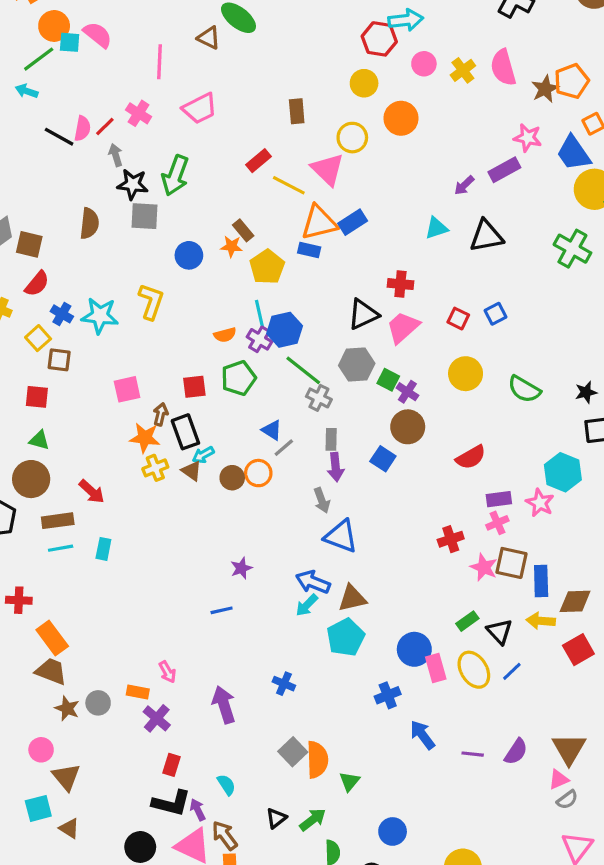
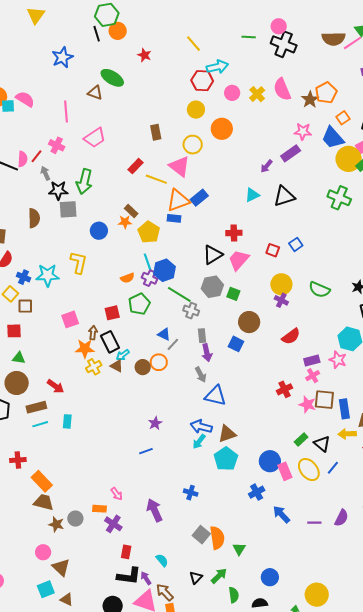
purple cross: (407, 392) -> (281, 300), moved

